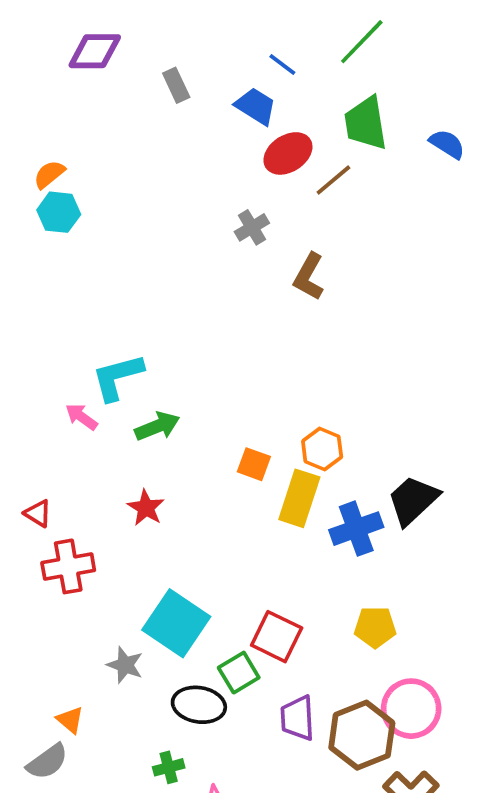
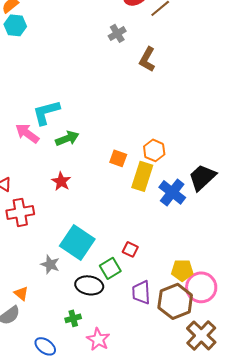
pink arrow: (81, 417) -> (27, 133), size x1.4
blue cross: (356, 529) -> (172, 192), turned -32
yellow pentagon: (375, 627) -> (182, 270), moved
red square: (277, 637) -> (130, 249), size x0.6

